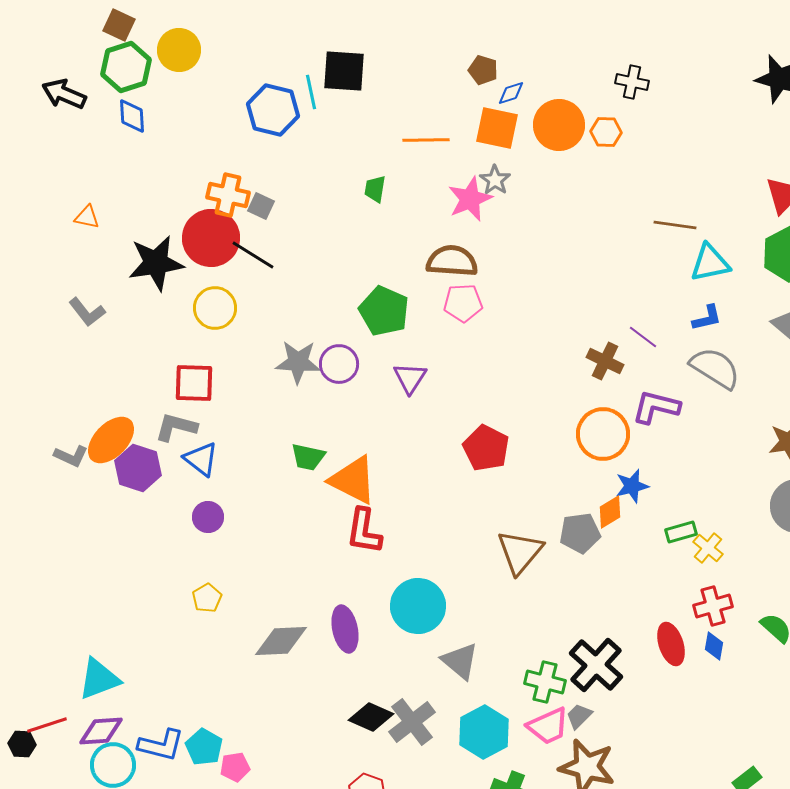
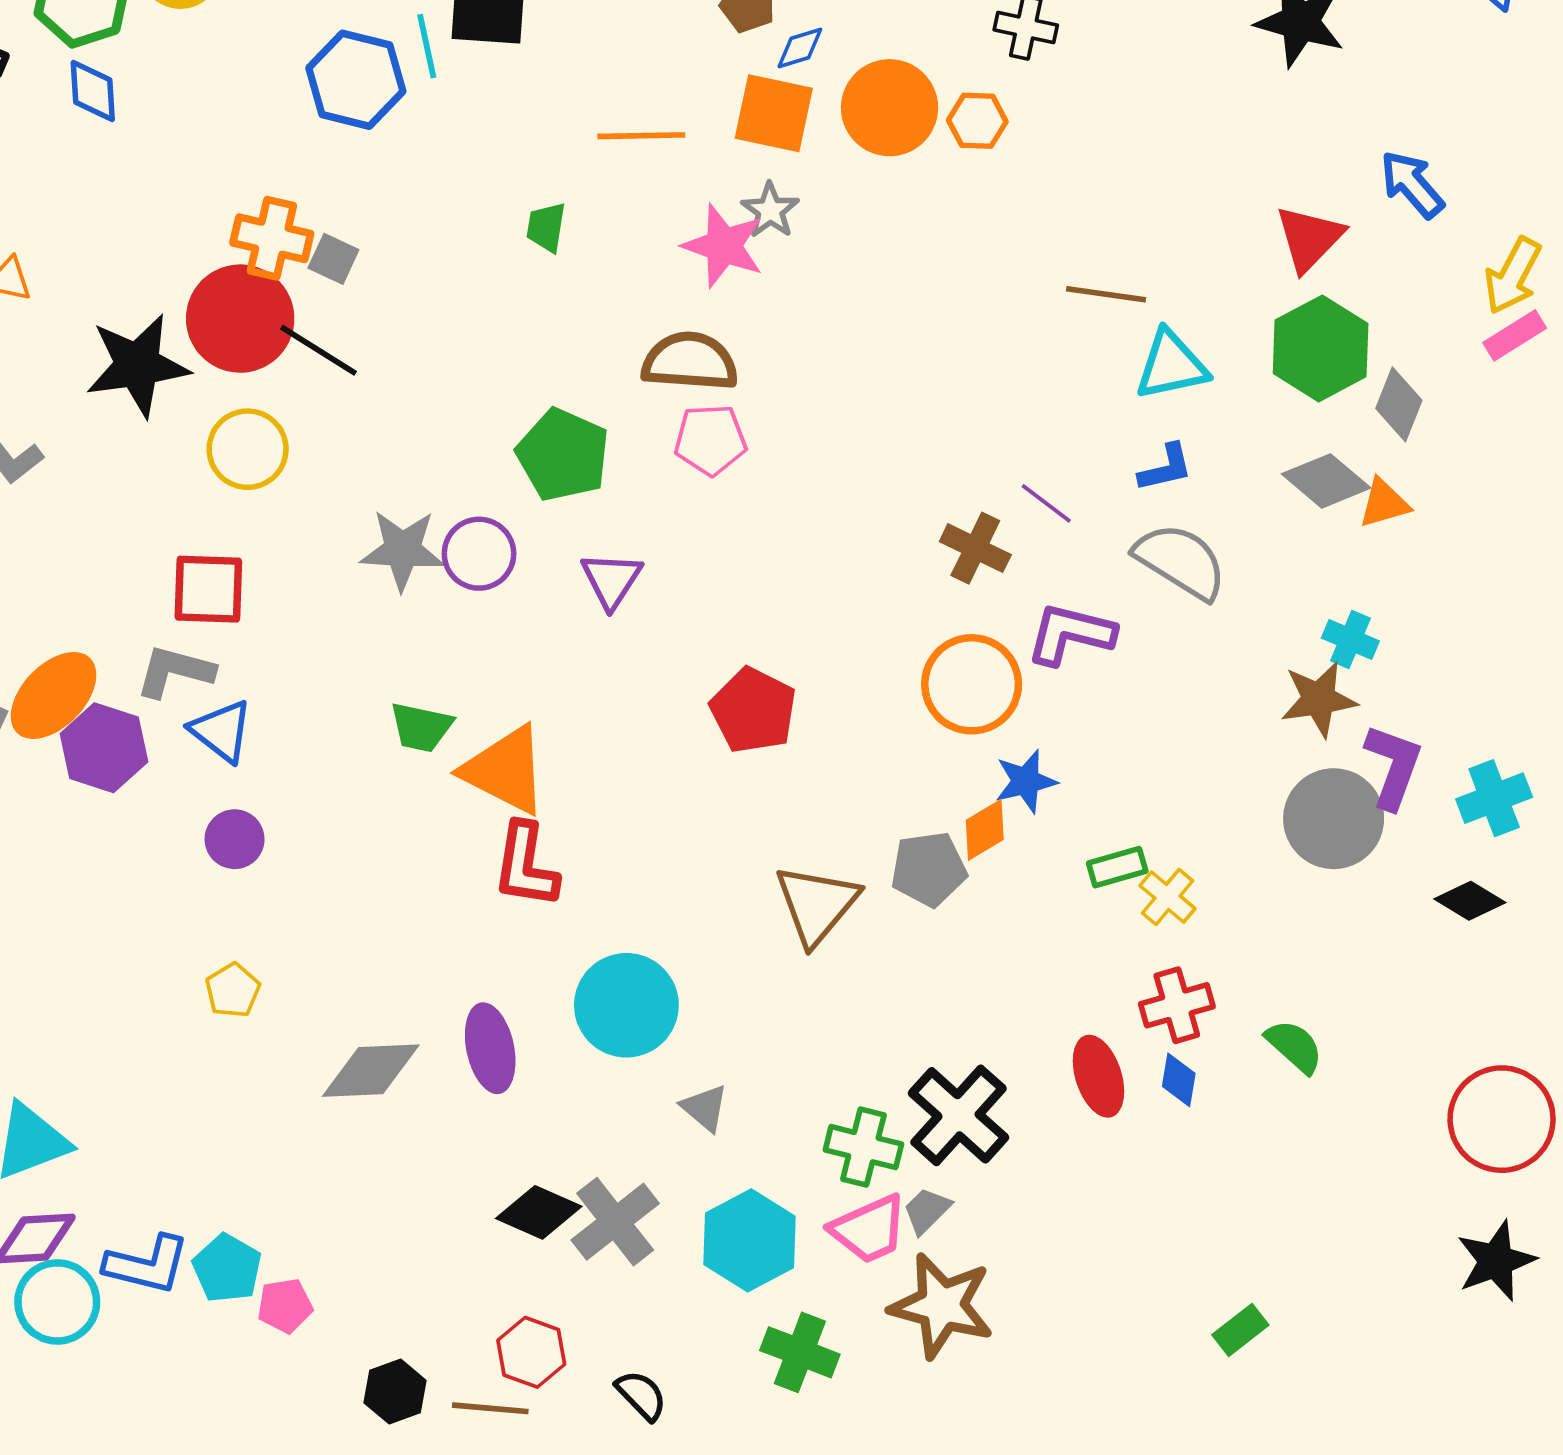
pink star: (470, 199) -> (723, 246), turned -30
gray triangle: (460, 661) -> (705, 1108), size x0.7

